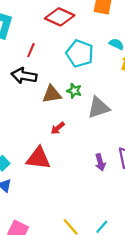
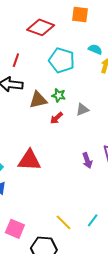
gray triangle: (99, 107) -> (82, 109), size x0.6
red arrow: (58, 128) -> (56, 118), moved

